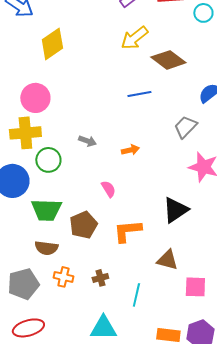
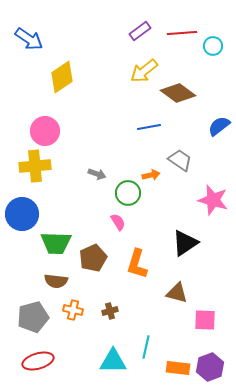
gray trapezoid: (185, 127) -> (180, 160), moved, turned 80
orange arrow: (130, 150) -> (151, 175), moved
green circle: (48, 160) -> (128, 193), moved
orange L-shape: (127, 231) -> (137, 264), turned -68
cyan line: (136, 295) -> (146, 347), moved

